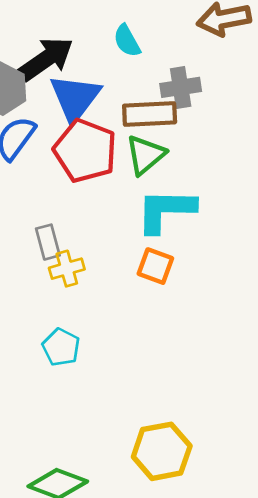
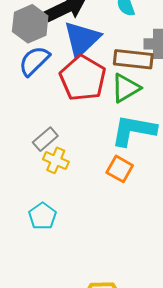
gray rectangle: (48, 242) -> (45, 139), turned 55
yellow cross: (67, 269) -> (56, 160), turned 30

